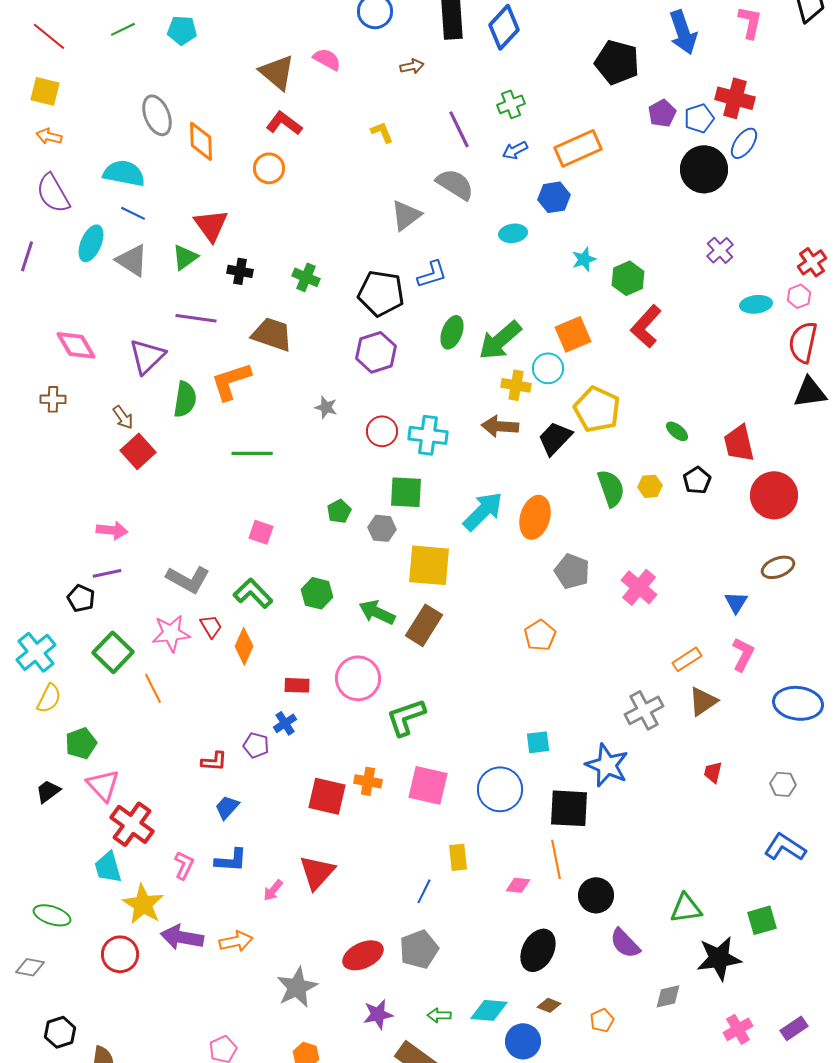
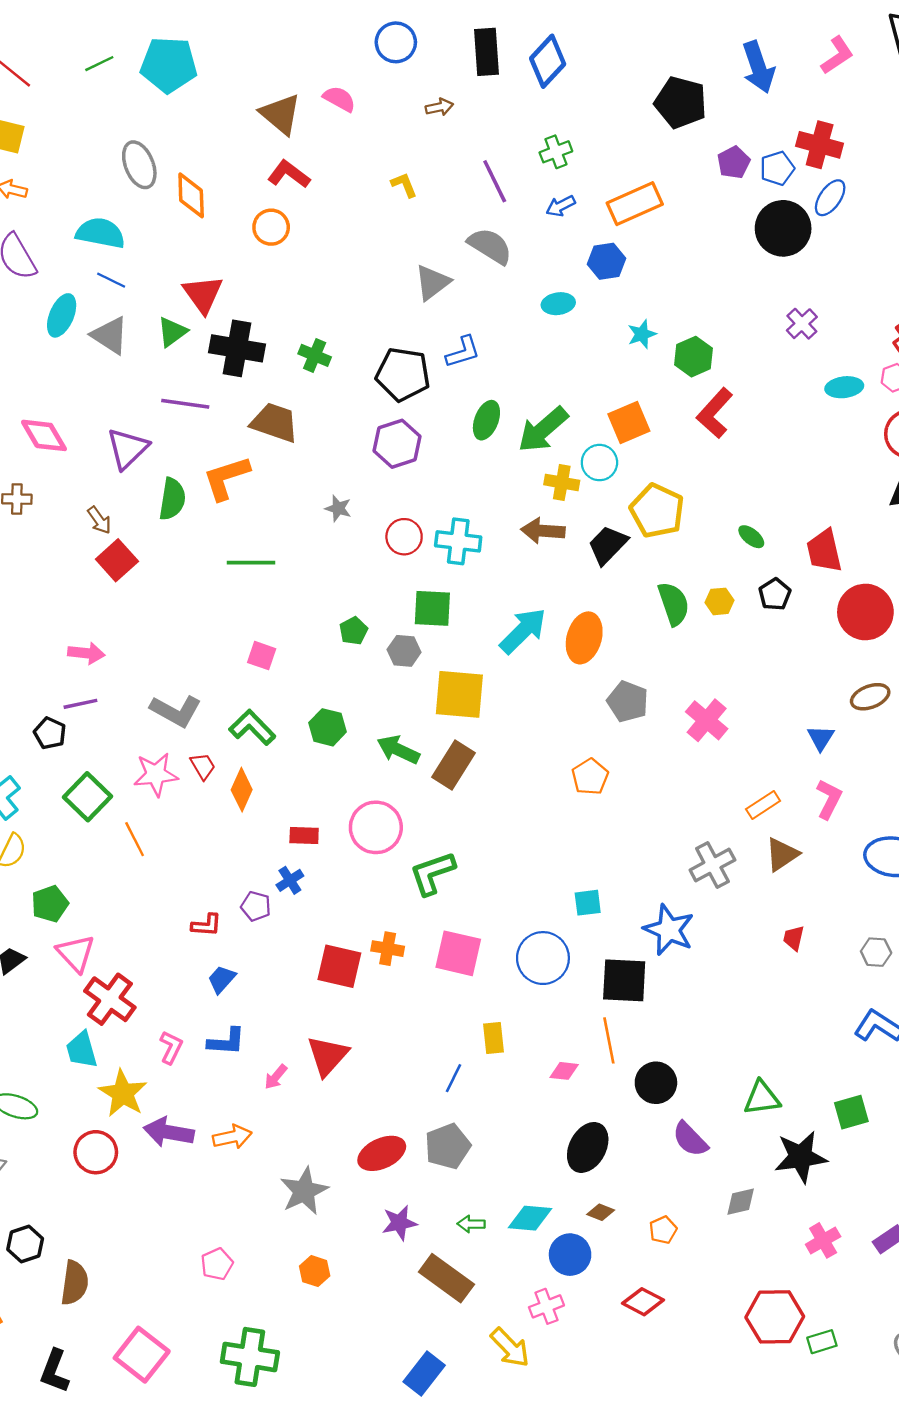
pink L-shape: (750, 22) -> (837, 55), turned 44
cyan pentagon: (182, 30) -> (169, 65), size x1.6
black cross: (240, 271) -> (237, 348), size x1.8

